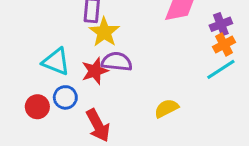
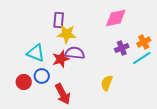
purple cross: (221, 24) -> (122, 48), moved
yellow star: (104, 32) -> (67, 34), turned -30
yellow semicircle: (166, 108) -> (107, 83), turned -42

